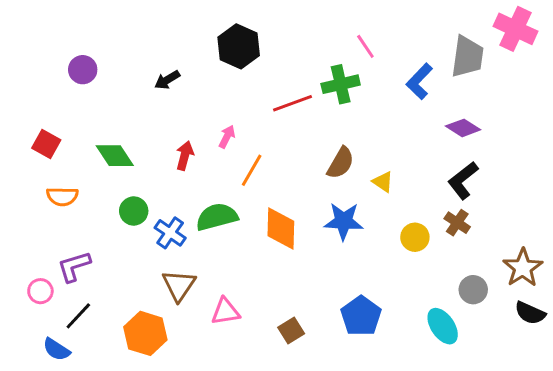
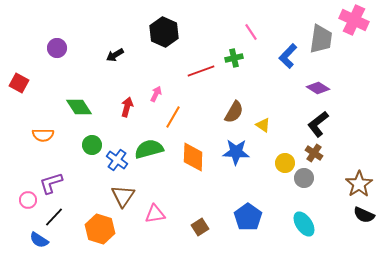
green cross: (341, 84) -> (234, 58), size x0.7
red square: (46, 144) -> (19, 83), moved
gray circle: (473, 290) -> (304, 178), moved

